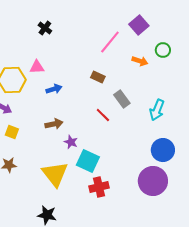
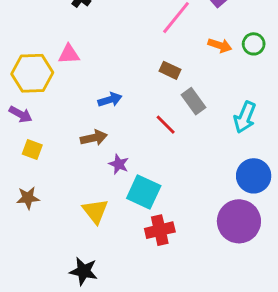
green circle: (163, 50) -> (254, 44), moved
brown rectangle: (98, 77) -> (170, 70), moved
blue arrow: (54, 89) -> (110, 100), moved
yellow triangle: (55, 174) -> (95, 211), size x0.7

